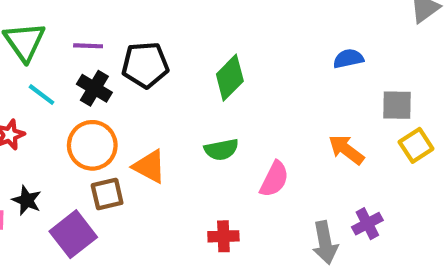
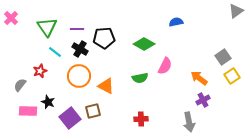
blue semicircle: (348, 59) -> (176, 22), moved
green diamond: (230, 78) -> (144, 44), turned 75
gray square: (397, 105) -> (223, 57), turned -35
pink semicircle: (274, 179) -> (165, 66), moved
brown square: (107, 194) -> (93, 111), moved
purple cross: (367, 224) -> (203, 100), moved

